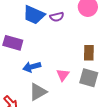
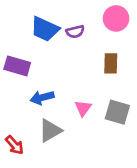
brown rectangle: (89, 53) -> (111, 63), moved

